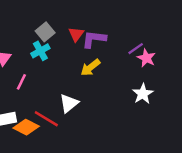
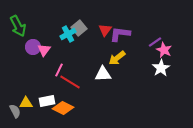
cyan cross: (40, 51) -> (68, 34), moved
white star: (143, 94) -> (161, 68), moved
white triangle: (69, 103) -> (103, 74), moved, turned 36
red line: (46, 119) -> (70, 82), moved

